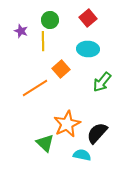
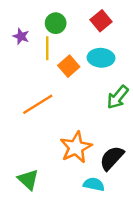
orange square: (61, 69) -> (69, 66), moved
green triangle: (45, 143) -> (28, 180), moved

